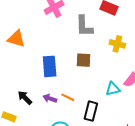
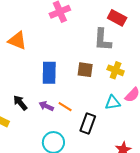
gray L-shape: (84, 26) -> (103, 40), moved
yellow cross: (117, 44) -> (116, 70), moved

